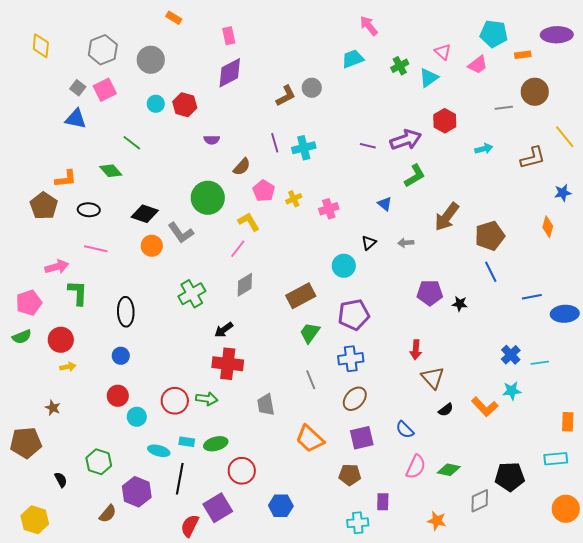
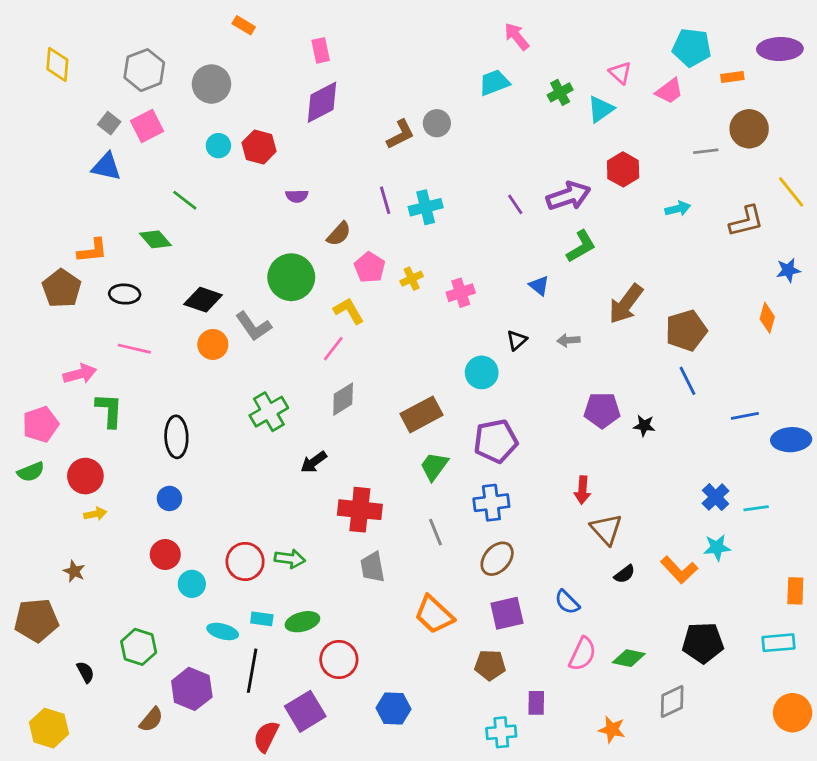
purple line: (368, 146) -> (515, 204), turned 42
red cross: (228, 364) -> (360, 510), moved
black pentagon: (510, 477) -> (703, 643), moved

